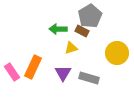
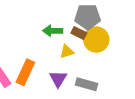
gray pentagon: (90, 16) -> (88, 17), turned 30
yellow circle: (117, 53) -> (96, 40), moved

